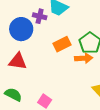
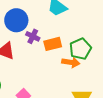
purple cross: (40, 16) -> (33, 36), moved

